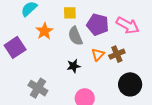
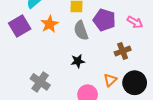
pink arrow: (128, 25) -> (135, 22), size x0.7
purple square: (15, 47) -> (20, 26), moved
orange triangle: (98, 55) -> (110, 80), moved

